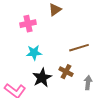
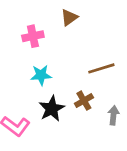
brown cross: (66, 72) -> (84, 101), turned 32

